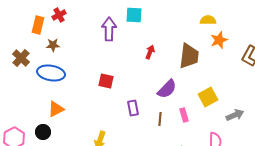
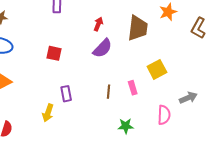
purple semicircle: (167, 89) -> (102, 48), moved
purple rectangle: (133, 108) -> (66, 94), moved
gray arrow: (235, 115) -> (188, 98), moved

